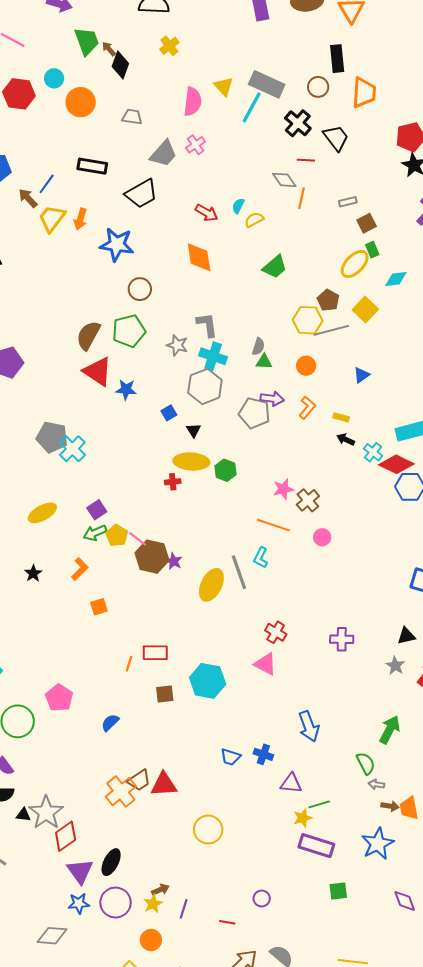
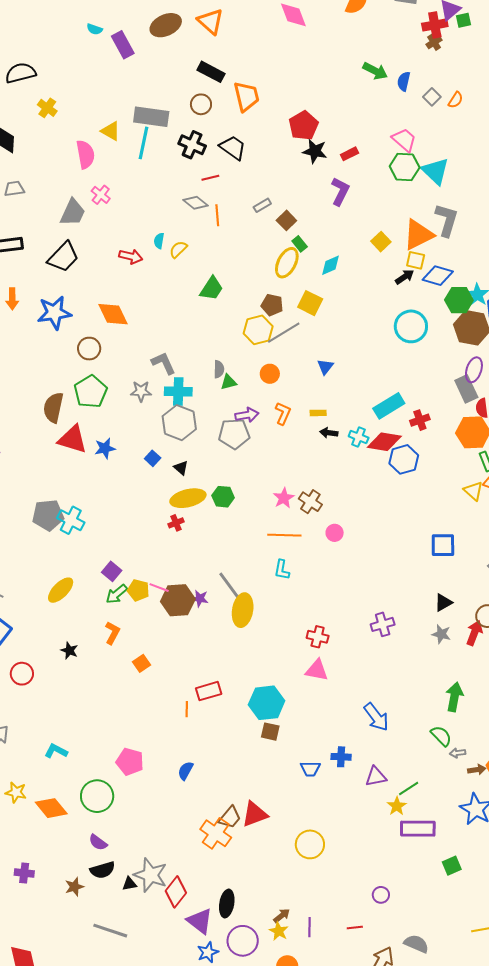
black rectangle: (337, 59) -> (211, 72), turned -40
gray trapezoid: (132, 117) -> (14, 189), moved
orange diamond: (199, 257) -> (113, 314), moved
gray line: (239, 572) -> (231, 587), moved
brown square: (165, 694) -> (270, 732), moved, turned 36

